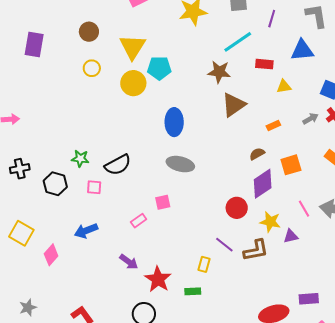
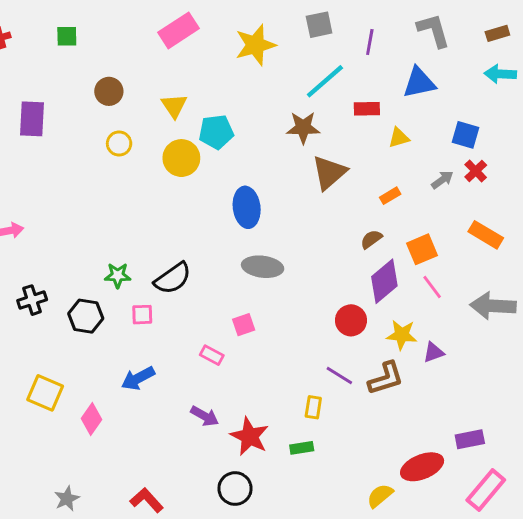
yellow triangle: (133, 47) -> (174, 106), size x0.7
pink line: (304, 209) -> (432, 287), moved
pink rectangle: (139, 221) -> (212, 355), turned 70

